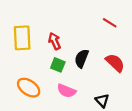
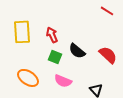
red line: (110, 23) -> (107, 11), moved
black semicircle: (82, 58) -> (77, 51), turned -72

